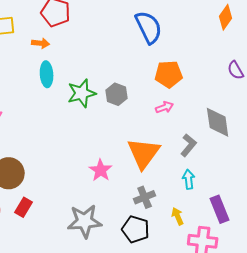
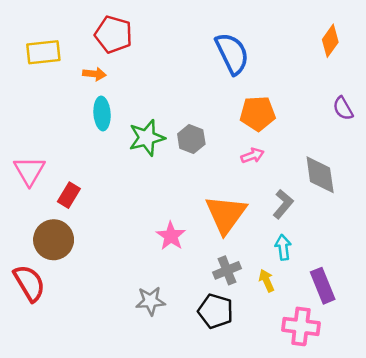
red rectangle: (24, 207) -> (69, 195), moved
yellow arrow: (178, 216) -> (267, 281), moved
gray star: (85, 221) -> (150, 301), size x0.7

